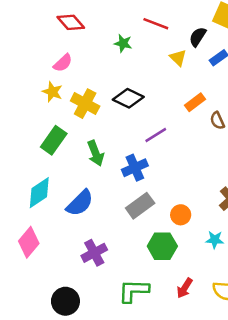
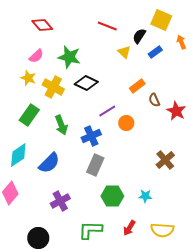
green star: (123, 43) -> (69, 57), moved, size x1.6
gray rectangle: (140, 206) -> (95, 165), turned -30
orange circle: (181, 215) -> (126, 123), moved
cyan star: (215, 240) -> (145, 196), moved

